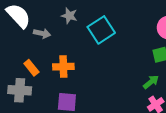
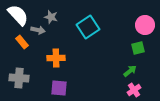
gray star: (69, 16) -> (51, 17), moved
orange rectangle: (31, 68) -> (22, 42), moved

